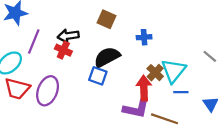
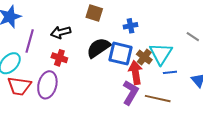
red cross: (63, 50) -> (59, 58), moved
blue square: (98, 76) -> (121, 54), moved, size x1.4
purple L-shape: (136, 109) -> (130, 93), turned -65

